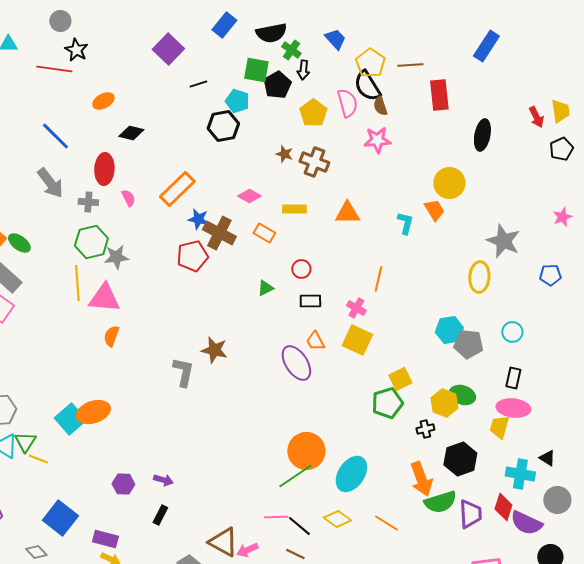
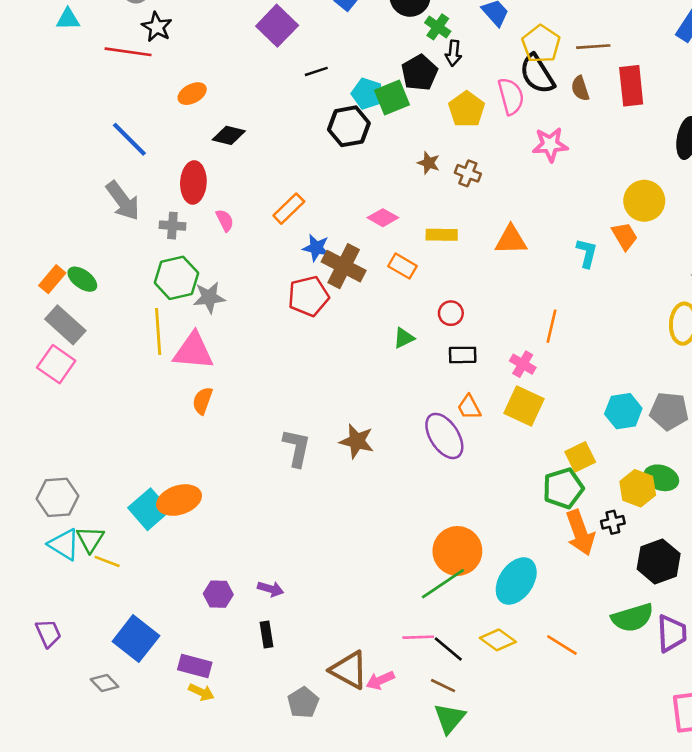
green square: (256, 70) -> (392, 98), moved, turned -32
brown semicircle: (380, 106) -> (580, 88), moved
brown cross: (314, 162) -> (468, 173), size x0.7
orange rectangle: (177, 189) -> (289, 209), size x0.7
cyan hexagon: (449, 330) -> (623, 411), moved
brown star: (214, 350) -> (357, 441), moved
orange arrow: (421, 479) -> (580, 533), moved
black rectangle: (160, 515) -> (267, 635), turned -36

